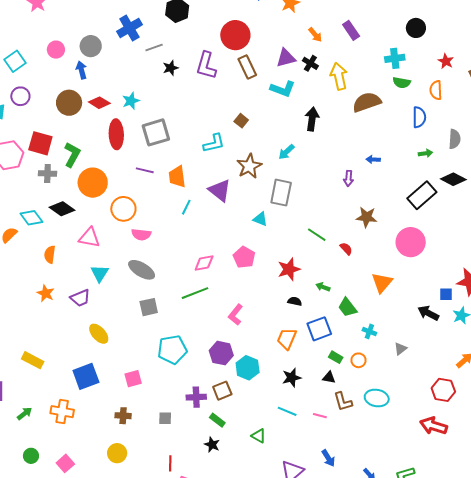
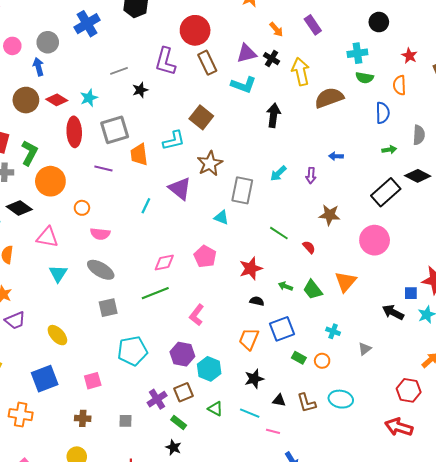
gray line: (154, 47) -> (119, 71), moved
black star: (171, 68) -> (140, 90), moved
brown square: (241, 121) -> (201, 117), size x1.6
cyan arrow: (286, 152) -> (278, 173), moved
orange trapezoid: (177, 177) -> (139, 155), moved
orange circle: (123, 209) -> (82, 208), size x0.6
purple trapezoid: (80, 298) -> (15, 320), moved
green trapezoid: (347, 307) -> (313, 290), moved
black triangle: (329, 378) -> (279, 400), moved
purple cross: (196, 397) -> (157, 399), turned -30
pink line: (320, 416) -> (273, 431), moved
green triangle: (259, 436) -> (215, 409), moved

